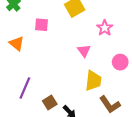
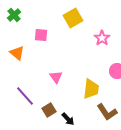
pink triangle: (84, 51) -> (56, 77), moved
purple line: (25, 88) -> (25, 96), turned -65

